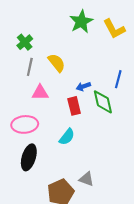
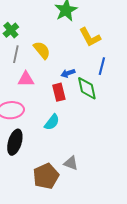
yellow L-shape: (114, 29) -> (90, 37), moved

